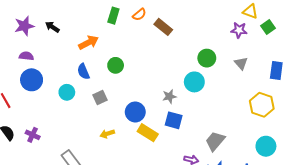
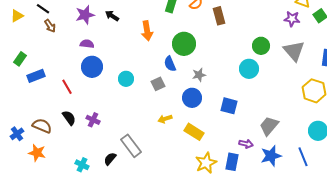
brown rectangle: (163, 27) -> (219, 16), turned 36
orange arrow: (89, 43) -> (147, 31), turned 108
gray triangle: (241, 63) -> (294, 51), size x1.6
green circle: (116, 65) -> (184, 44), moved, size x1.5
blue semicircle: (83, 72) -> (170, 64), moved
gray star: (169, 96) -> (199, 75), moved
yellow rectangle: (148, 133) -> (194, 132), moved

